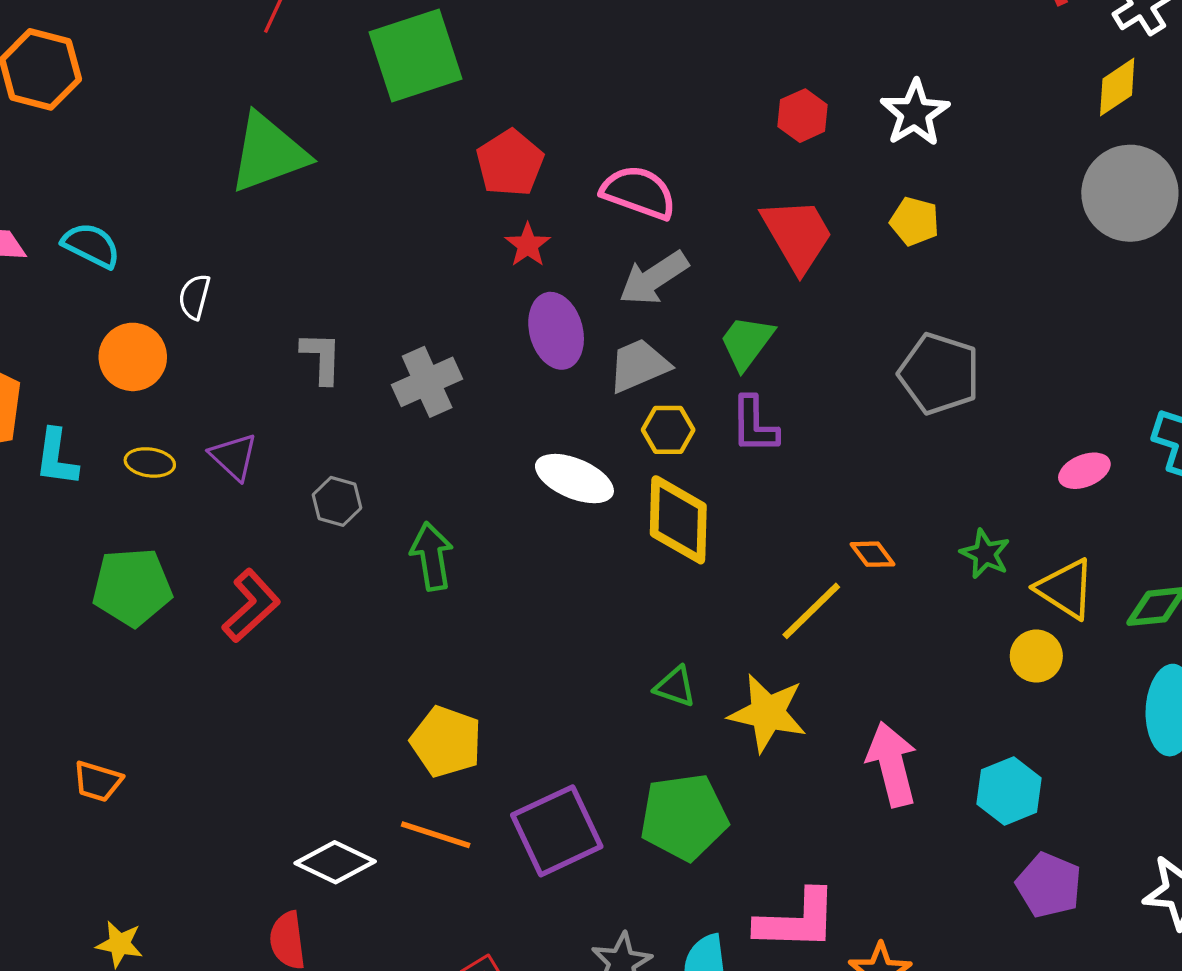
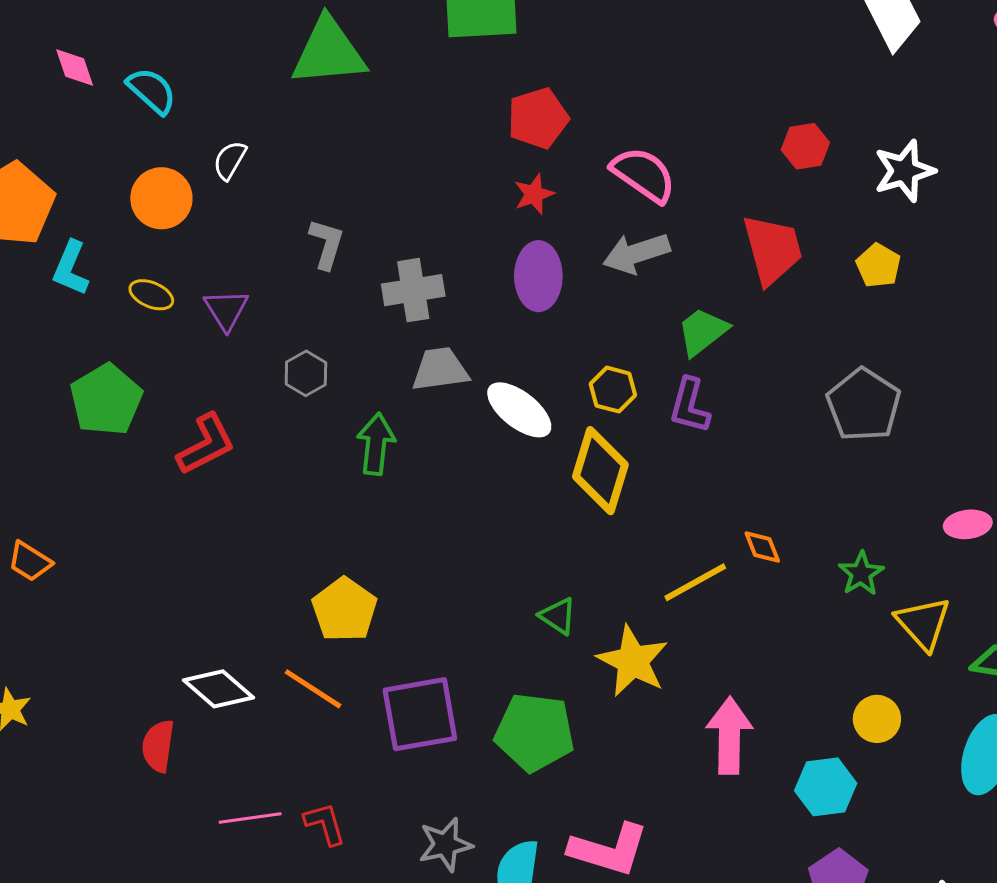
gray trapezoid: (639, 365) -> (440, 369), moved
green pentagon: (132, 587) -> (106, 400), turned 30
yellow circle: (1036, 656) -> (877, 719), moved

